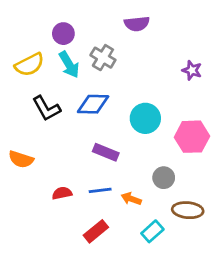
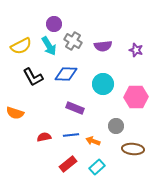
purple semicircle: (137, 24) -> (103, 46), moved
purple circle: (63, 34) -> (54, 24), moved
cyan rectangle: (152, 231) -> (97, 167), moved

